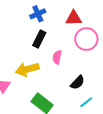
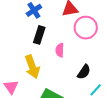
yellow arrow: (27, 69) -> (32, 67), turned -85

